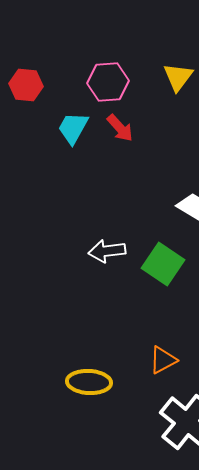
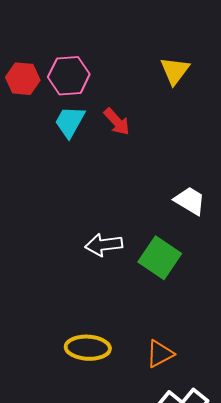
pink hexagon: (108, 82) -> (69, 76), moved
yellow ellipse: (89, 382) -> (88, 348), moved

